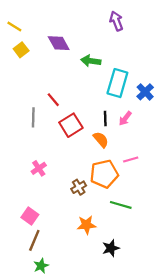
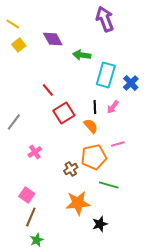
purple arrow: (116, 21) -> (105, 19), size x1.4
gray line: (33, 117) -> (14, 122), moved, turned 36
orange star: (86, 225) -> (78, 203), size x1.4

